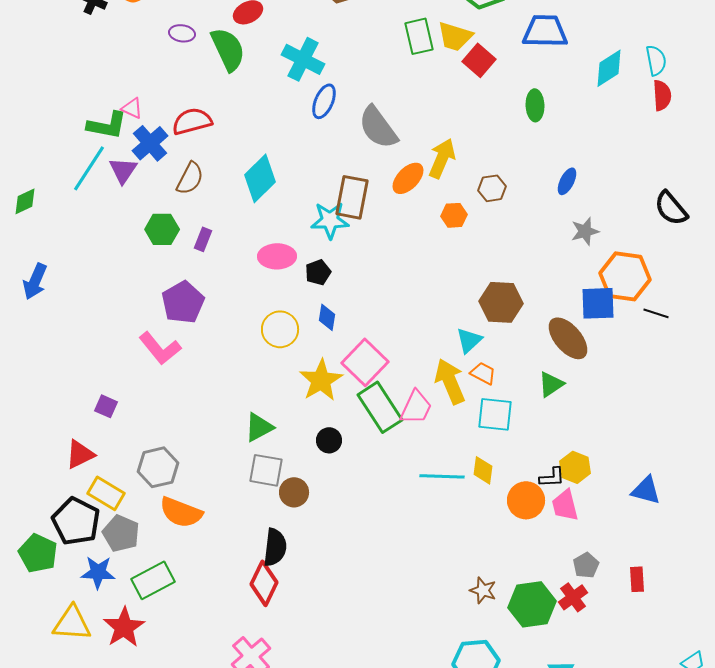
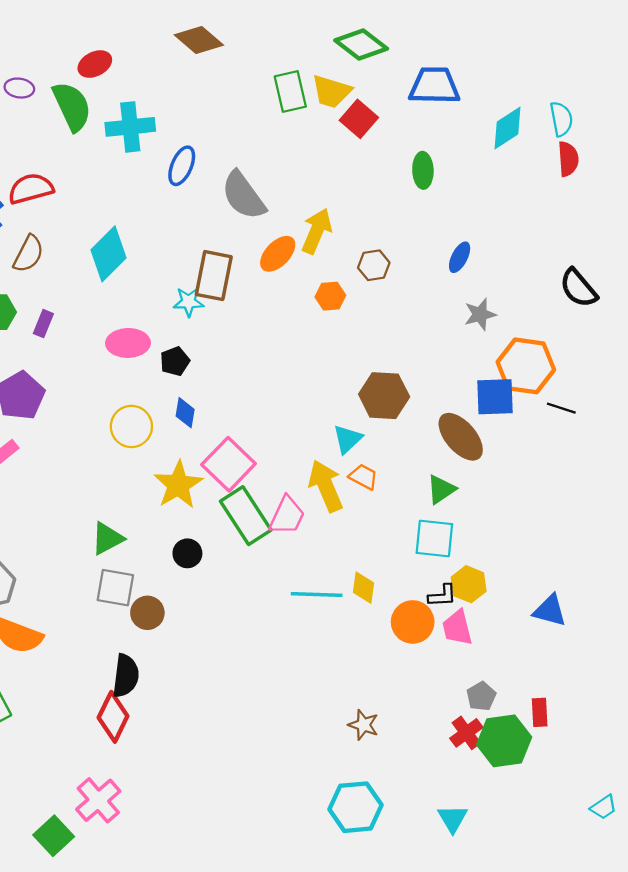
cyan cross: (303, 59) -> (130, 127), moved, turned -33
cyan star: (330, 220) -> (189, 302), size x0.7
cyan square: (495, 414) -> (434, 538), moved
green hexagon: (532, 604) -> (504, 741), moved

